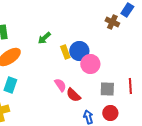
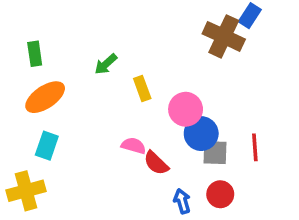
brown cross: (112, 22) -> (224, 36), size x1.6
blue circle: (79, 51) -> (201, 134), moved
pink semicircle: (60, 85) -> (134, 146), turned -40

